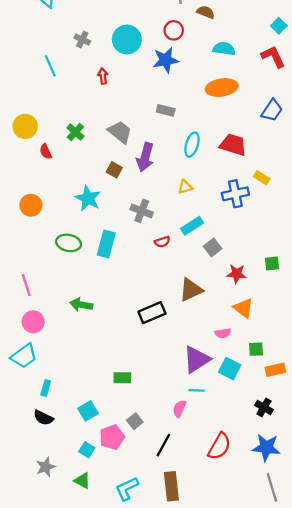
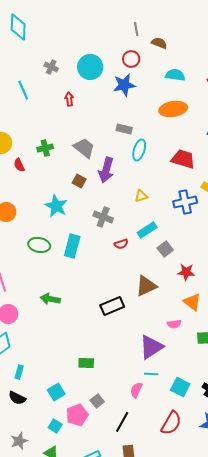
green cross: (75, 132) -> (45, 148), turned 35
cyan ellipse: (192, 145) -> (139, 150), moved
cyan square: (230, 369) -> (180, 387), moved

